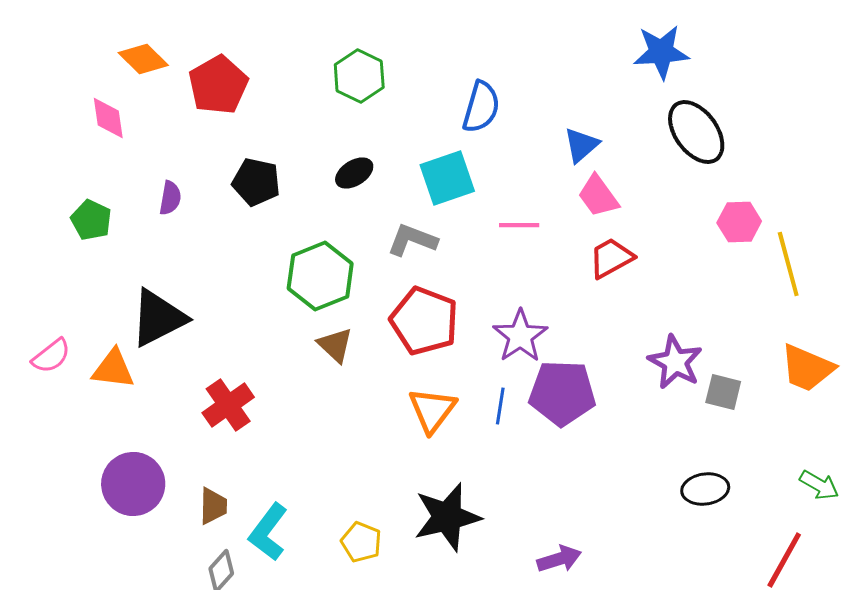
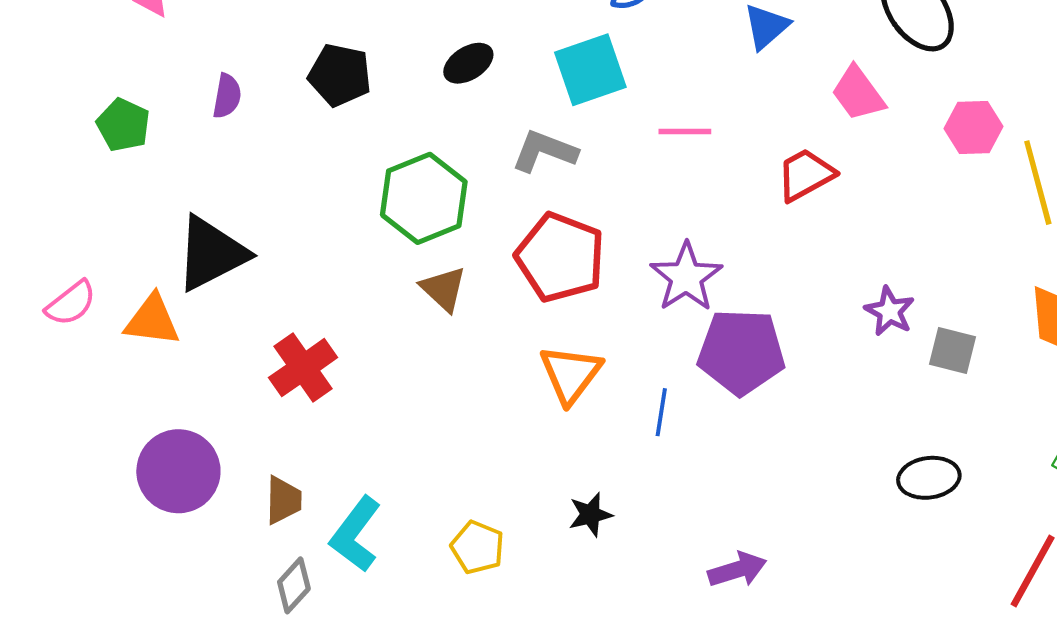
pink trapezoid: (598, 196) -> (858, 93), moved
purple star: (675, 362) -> (890, 311), size x0.7
blue line: (500, 406) -> (661, 412), moved
black star: (447, 517) -> (590, 515), size x0.5

